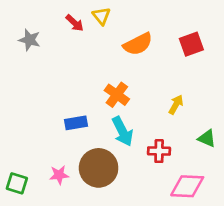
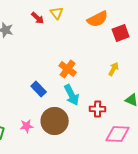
orange semicircle: (138, 44) -> (98, 19), moved
yellow arrow: (176, 105) -> (114, 69), moved
blue rectangle: (76, 123) -> (39, 89), turned 56

